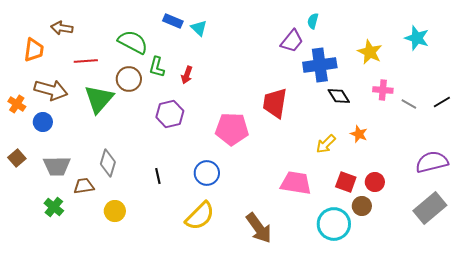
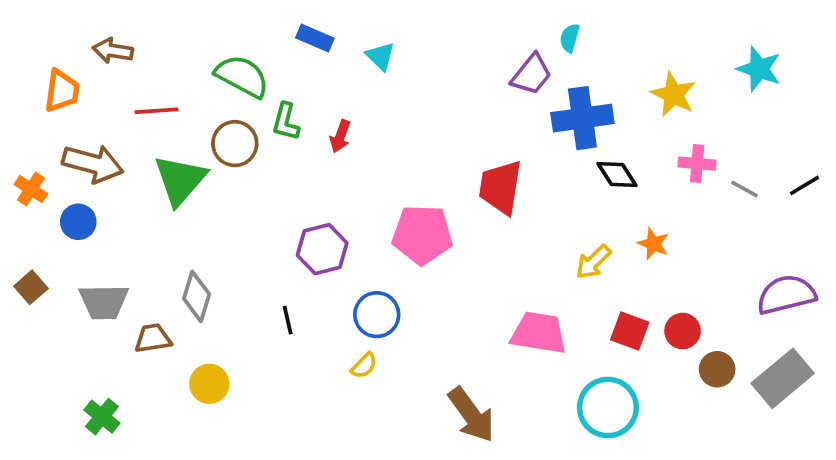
cyan triangle: (199, 28) -> (380, 56), moved
purple hexagon: (170, 114) -> (322, 249), moved
brown circle: (362, 206) -> (717, 369), moved
green cross: (54, 207) -> (102, 417), moved
yellow semicircle: (200, 216) -> (364, 366), moved, size x0.5

